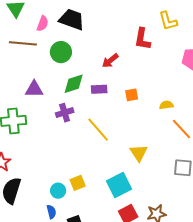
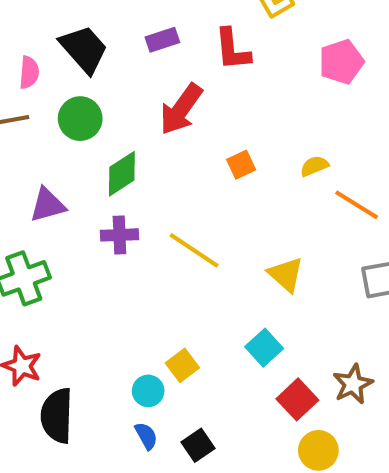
black trapezoid: (72, 19) -> (84, 49), turned 44
red arrow: (110, 61) -> (181, 109), size x1.5
purple rectangle: (99, 89) -> (162, 40), moved
purple cross: (65, 113) -> (119, 235), turned 30
cyan square: (119, 185) -> (264, 348), size x0.7

